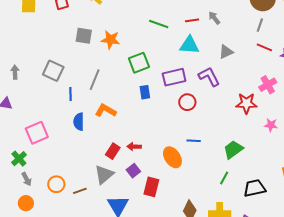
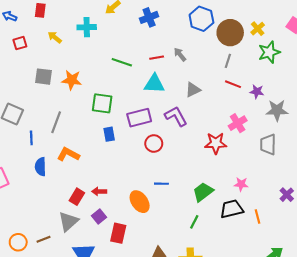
green square: (139, 63) -> (102, 103), turned 30
pink star: (271, 125) -> (241, 184), moved
orange circle: (56, 184) -> (18, 242), moved
black trapezoid: (255, 188) -> (232, 209), moved

